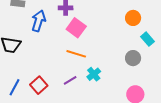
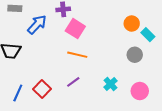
orange circle: (133, 18) -> (132, 24), moved
blue arrow: (39, 21) -> (37, 25), turned 30
cyan cross: (94, 74) -> (111, 84), moved

